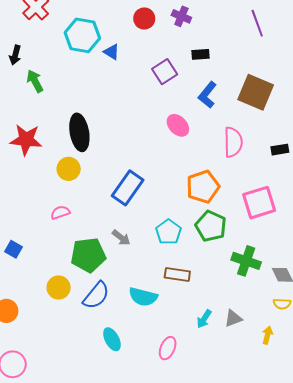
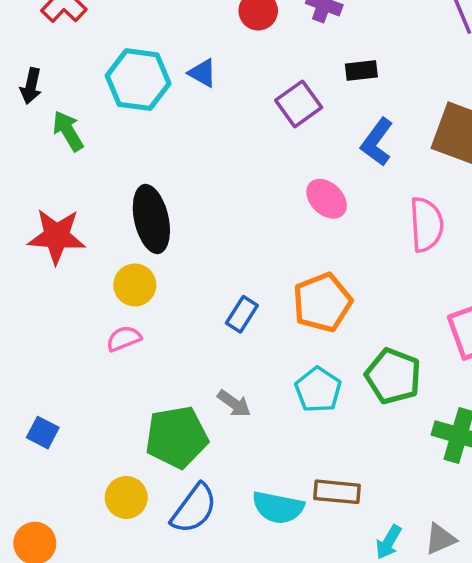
cyan hexagon: (82, 35) -> (138, 80), moved
orange pentagon: (203, 187) -> (322, 302), moved
blue rectangle: (128, 188) -> (242, 314), size x0.6
pink semicircle: (60, 212) -> (124, 338), moved
brown rectangle: (177, 274) -> (337, 492), moved

